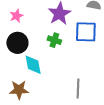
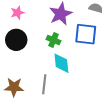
cyan diamond: (33, 65) -> (61, 63), moved
gray line: (78, 89) -> (44, 84), moved

